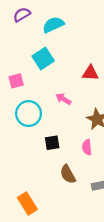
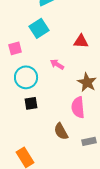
black square: (52, 143) -> (31, 103), moved
pink semicircle: (87, 147) -> (78, 107), size x1.5

